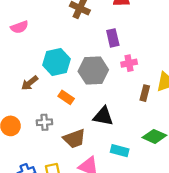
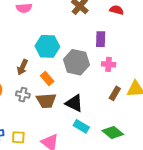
brown arrow: (30, 83) -> (22, 67), moved, turned -42
brown trapezoid: (74, 139) -> (46, 101), moved
cyan rectangle: (120, 151) -> (81, 126), moved

